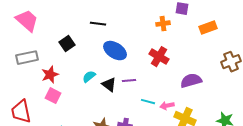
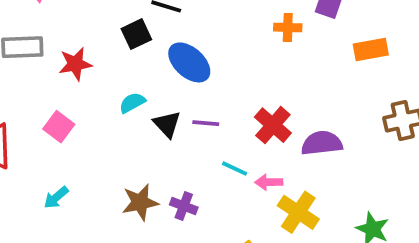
black square: (67, 44) -> (136, 34), moved
red cross: (159, 57) -> (273, 125), moved
red star: (50, 75) -> (75, 64), moved

